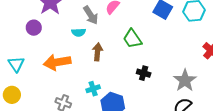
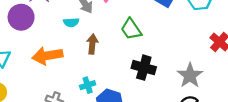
purple circle: (34, 28) -> (21, 17), size x1.5
black cross: (144, 73) -> (144, 68), size x1.5

